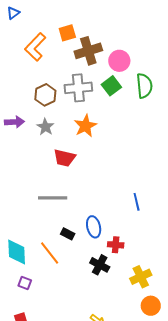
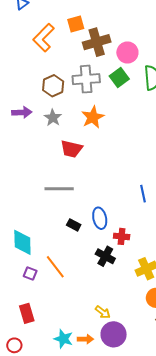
orange line: (50, 253) -> (55, 267), moved

